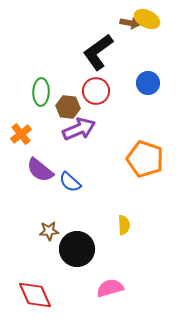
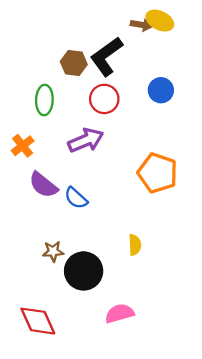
brown hexagon: (68, 107) -> (74, 63), moved

